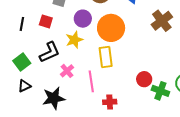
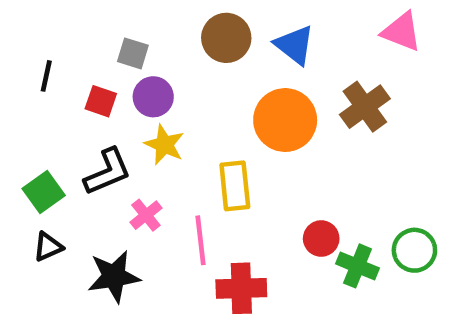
purple circle: (83, 19) -> (153, 97), moved
black line: (22, 24) -> (46, 76), moved
orange circle: (111, 28) -> (285, 120), moved
yellow star: (74, 40) -> (164, 145), turned -30
red cross: (110, 102) -> (241, 288), size x1.5

